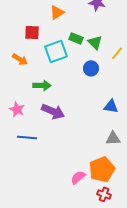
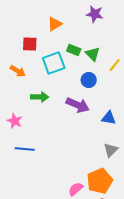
purple arrow: (53, 111) -> (78, 105), moved
gray triangle: (113, 138) -> (111, 150), turned -42

